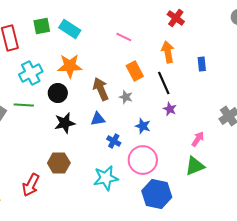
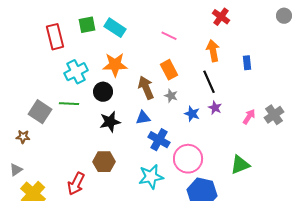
orange rectangle: (135, 71) -> (169, 70), moved
blue star: (143, 126) -> (192, 114), moved
pink arrow: (198, 139) -> (249, 117), moved
blue cross: (114, 141) -> (159, 140), size x1.5

